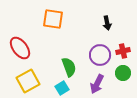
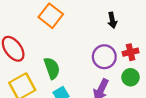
orange square: (53, 19) -> (51, 16), turned 30
green semicircle: (69, 67) -> (52, 68), moved

